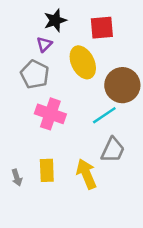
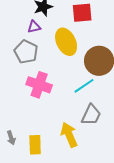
purple triangle: (44, 44) -> (34, 27), turned 32
yellow rectangle: (47, 170) -> (35, 145), moved

